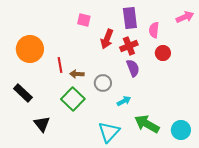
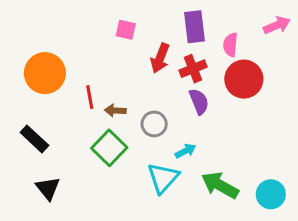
red circle: (163, 53) -> (244, 79), size x1.6
black triangle: (42, 124) -> (48, 188), moved
cyan triangle: (109, 132) -> (163, 178), moved

